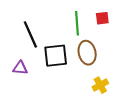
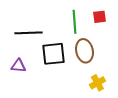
black line: (30, 34) -> (28, 33), turned -68

